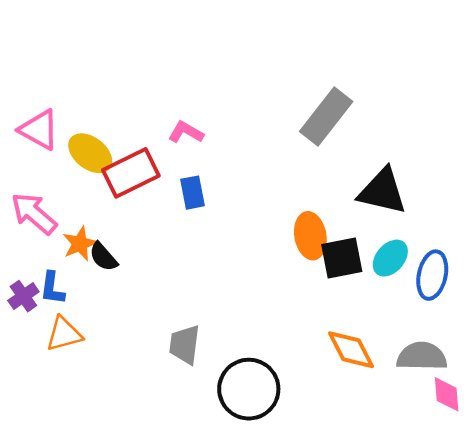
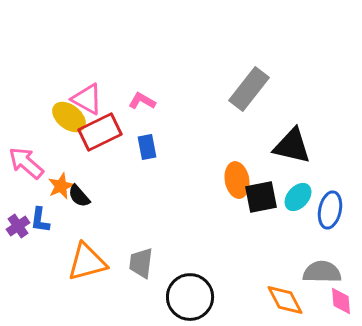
pink triangle: (39, 130) -> (87, 99), moved
orange triangle: (64, 334) -> (87, 262), moved, size x1.4
orange diamond: (351, 350) -> (285, 300), moved

